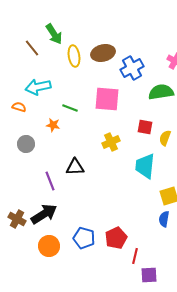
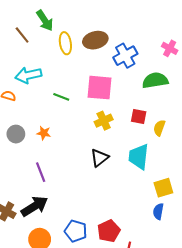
orange star: (53, 125) -> (44, 133), moved
yellow cross: (111, 142) -> (104, 121), moved
black triangle: (75, 167) -> (99, 158), moved, turned -36

